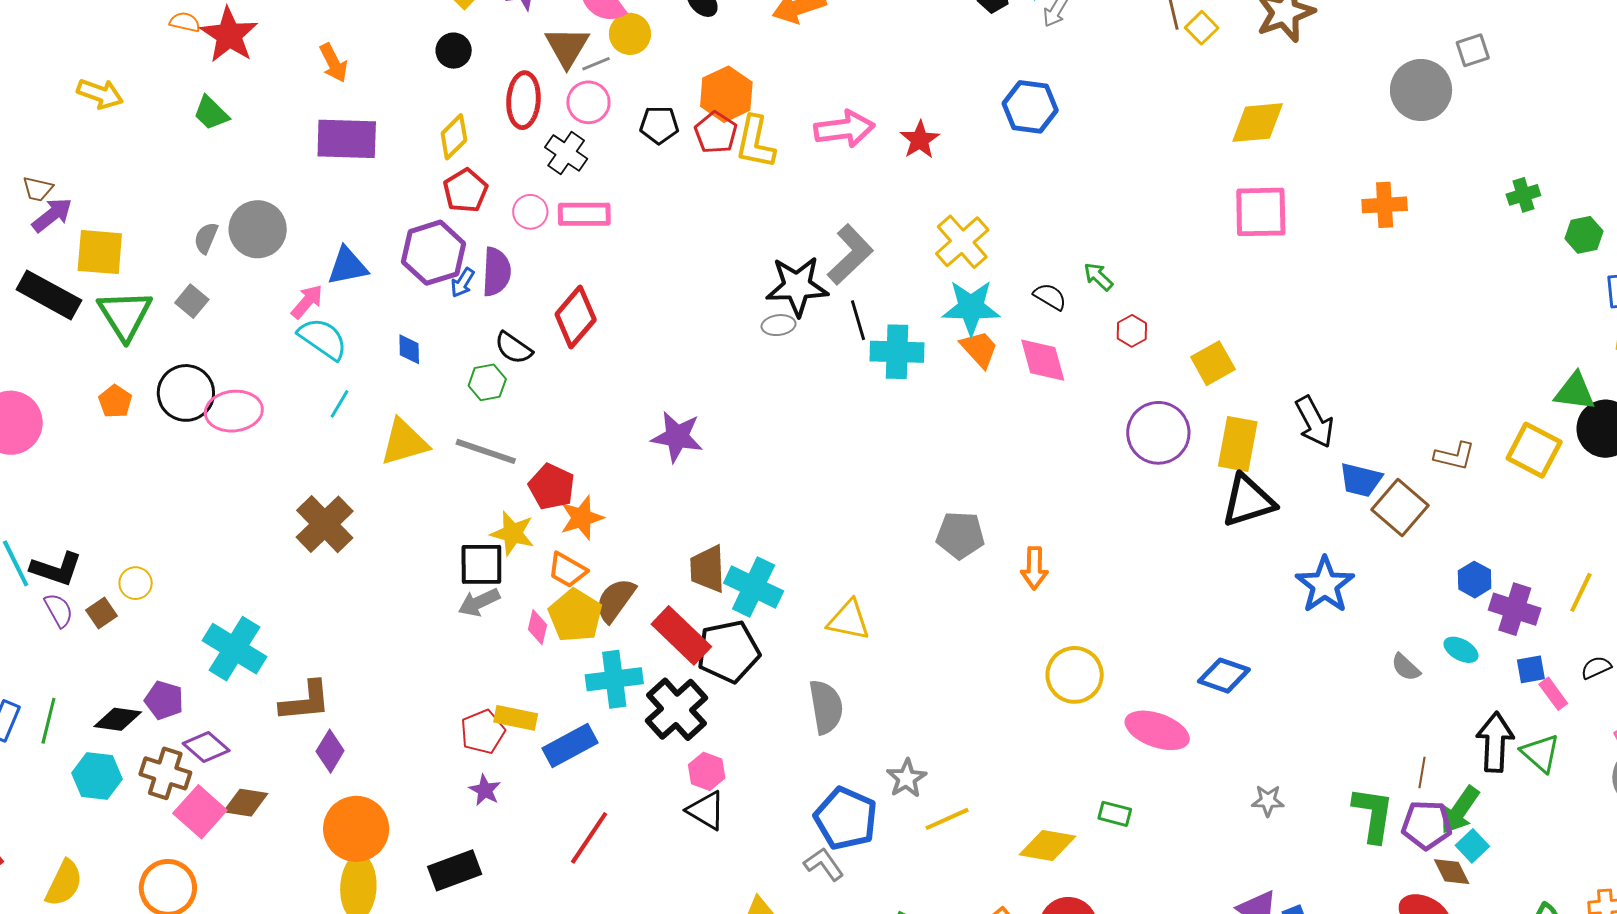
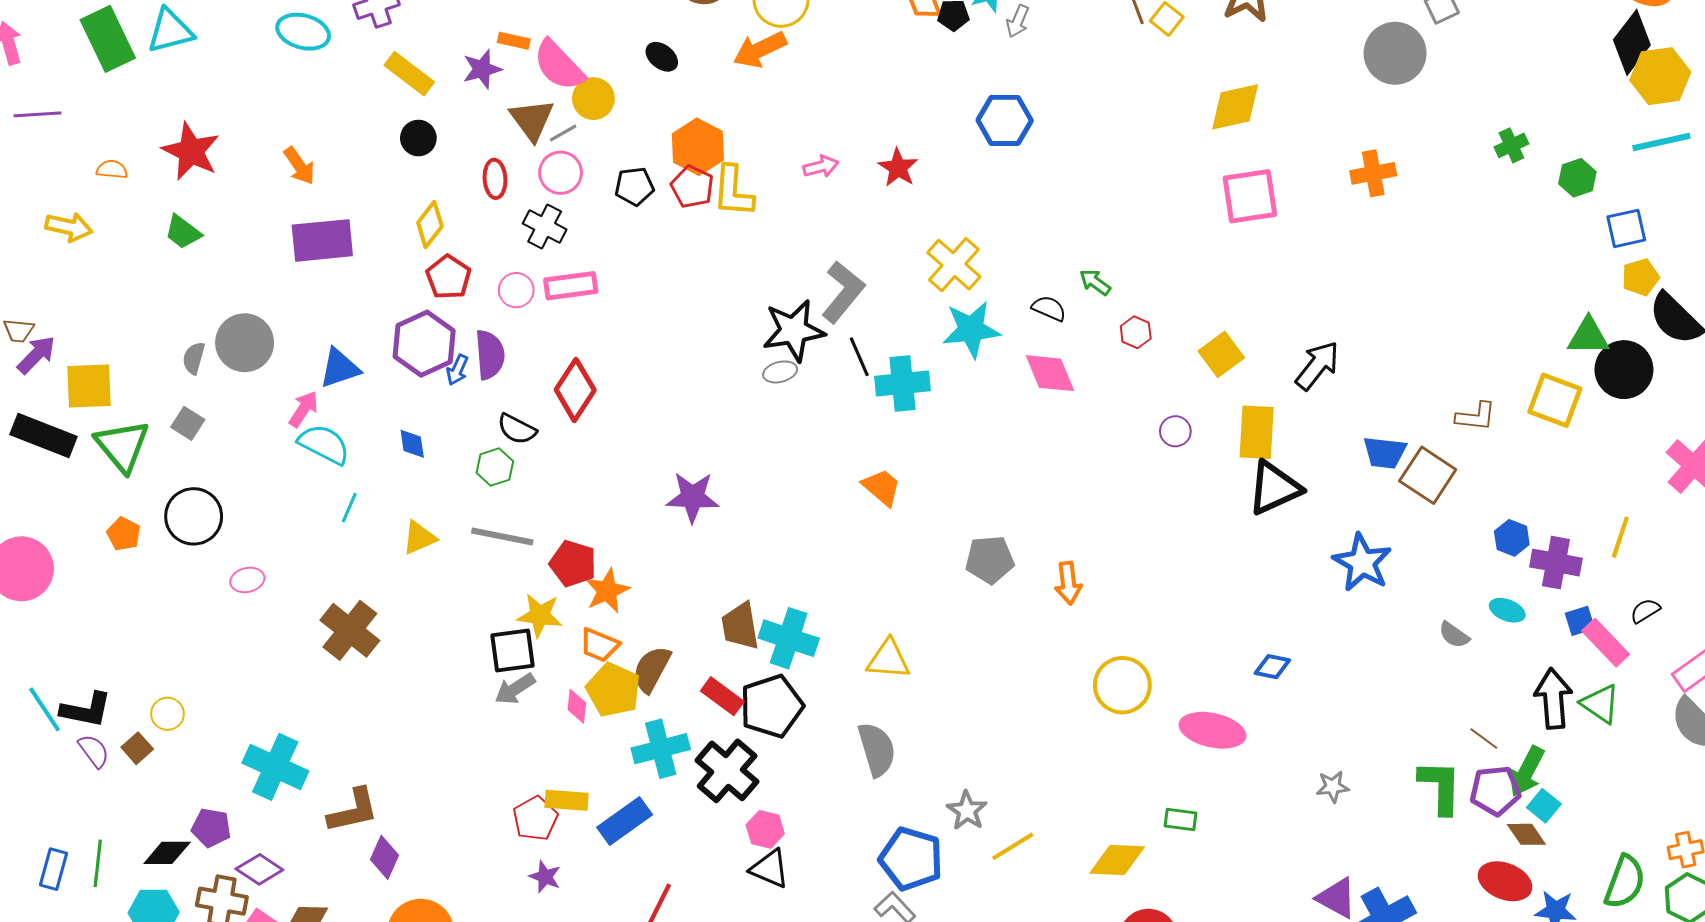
orange semicircle: (185, 22) -> (112, 169), moved
red ellipse: (523, 100) -> (495, 179), size x0.7
pink arrow: (844, 129) -> (821, 166), size x0.6
orange trapezoid: (979, 349) -> (882, 487), moved
pink ellipse: (234, 411) -> (247, 580), moved, size x0.6
black arrow: (1314, 422) -> (1317, 366), moved, turned -106
purple circle: (1158, 433) -> (1175, 431), size x0.5
yellow triangle: (404, 442) -> (419, 538), size x0.7
red rectangle: (681, 635) -> (722, 696), size x0.7
blue diamond: (1224, 676) -> (1272, 667), size x0.7
pink rectangle: (1553, 694) -> (1606, 643), size x1.5
brown line: (1422, 773) -> (1484, 739), turned -56

